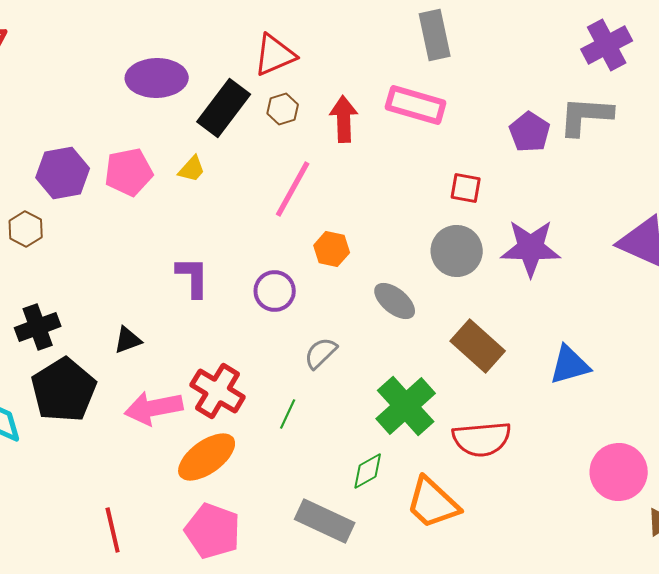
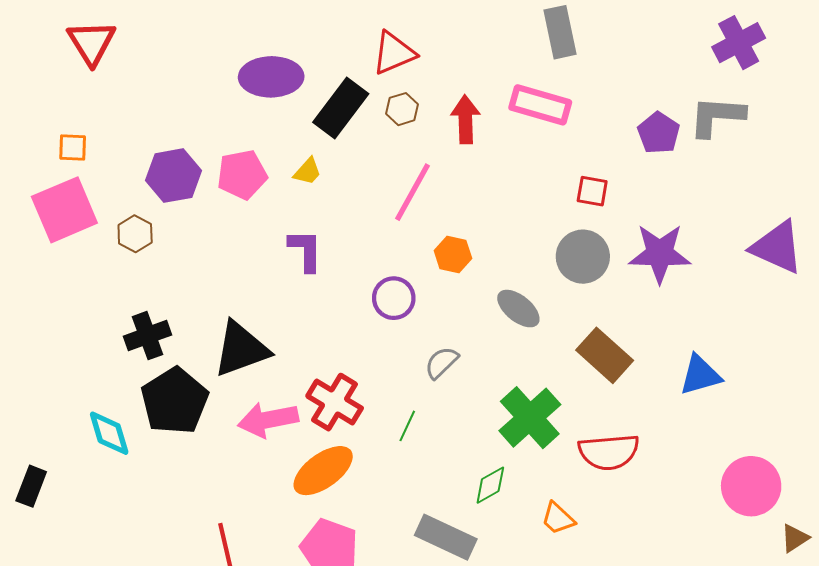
purple L-shape: (193, 277) -> (305, 250), moved
black triangle: (128, 340) -> (241, 349), size x2.0
orange trapezoid: (433, 503) -> (558, 518), size x0.6

